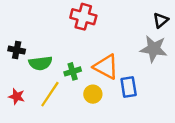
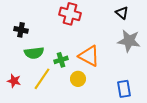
black triangle: (161, 20) -> (122, 13), moved, turned -40
black cross: (17, 50) -> (21, 30), moved
blue rectangle: (129, 87) -> (124, 89), moved

